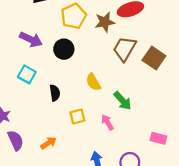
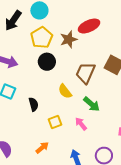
black circle: (64, 49) -> (47, 62), moved
brown trapezoid: (124, 49) -> (86, 73), moved
orange arrow: (48, 143) -> (42, 148), moved

